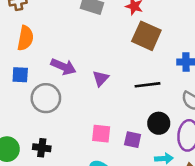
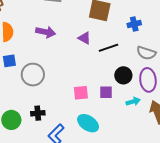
purple arrow: (63, 67) -> (46, 32), moved
purple triangle: (101, 78) -> (84, 38), moved, turned -32

